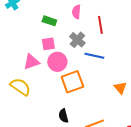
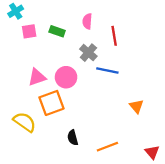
pink square: (48, 44) -> (29, 31), moved
orange square: (72, 82) -> (51, 103), moved
yellow semicircle: (20, 87) -> (25, 122), moved

